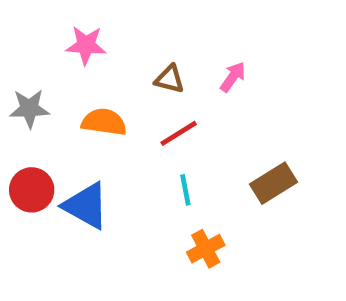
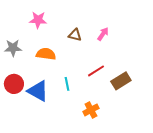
red line: (179, 133) -> (96, 71), moved
cyan line: (185, 190) -> (67, 84), moved

